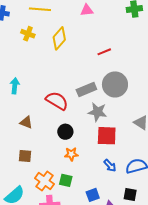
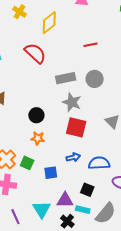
gray circle: (115, 84) -> (95, 79), size x0.7
red semicircle: (57, 101) -> (35, 53), moved
blue arrow: (110, 166) -> (73, 157), turned -72
blue square: (93, 195) -> (51, 173), moved

